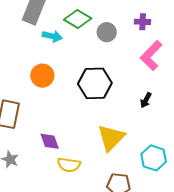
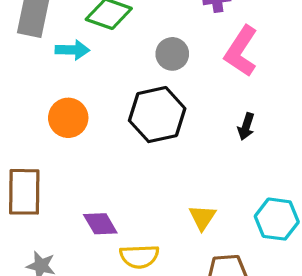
gray circle: (107, 32) -> (172, 54), moved
yellow triangle: (111, 138) -> (202, 217), moved, size x0.6

